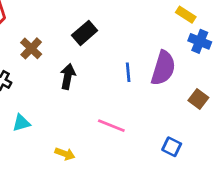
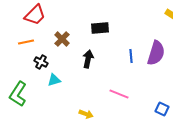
black rectangle: (85, 33) -> (100, 28), turned 36
cyan triangle: (21, 123) -> (54, 80), moved

